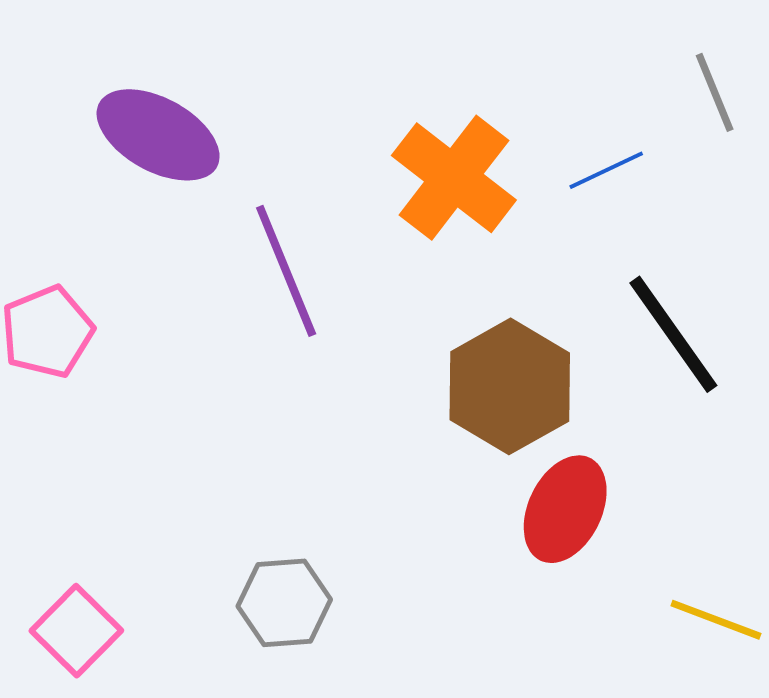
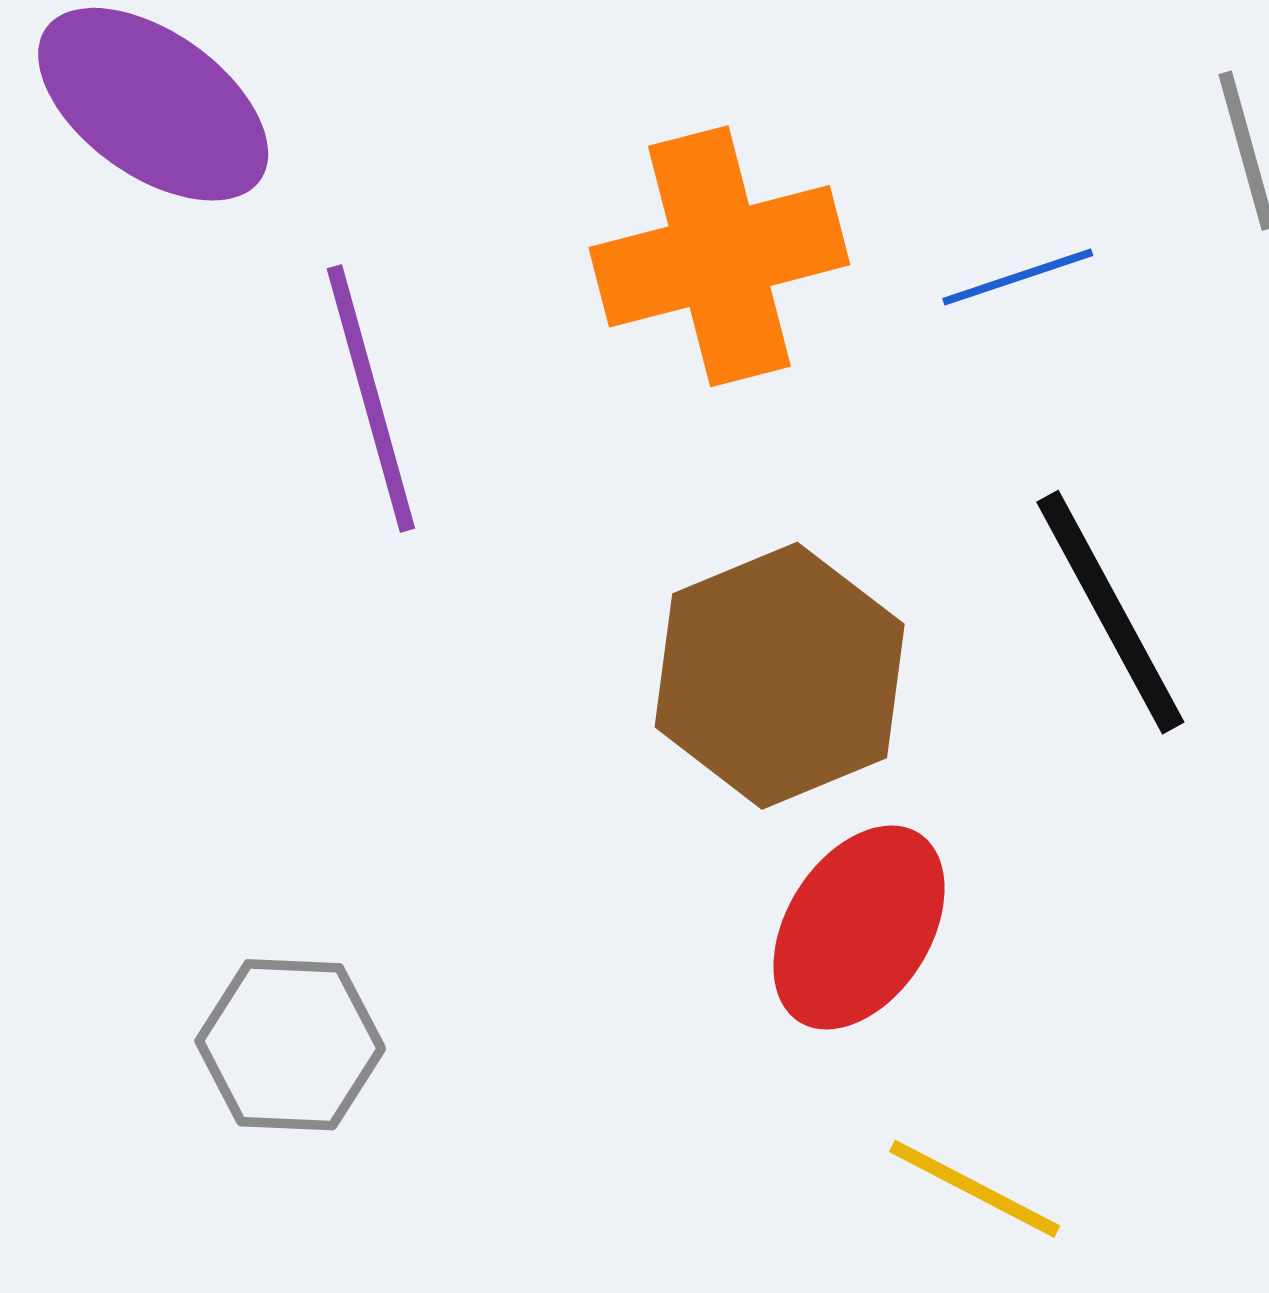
orange cross: (454, 178) -> (719, 256), turned 31
yellow line: (716, 620) -> (975, 1189), moved

